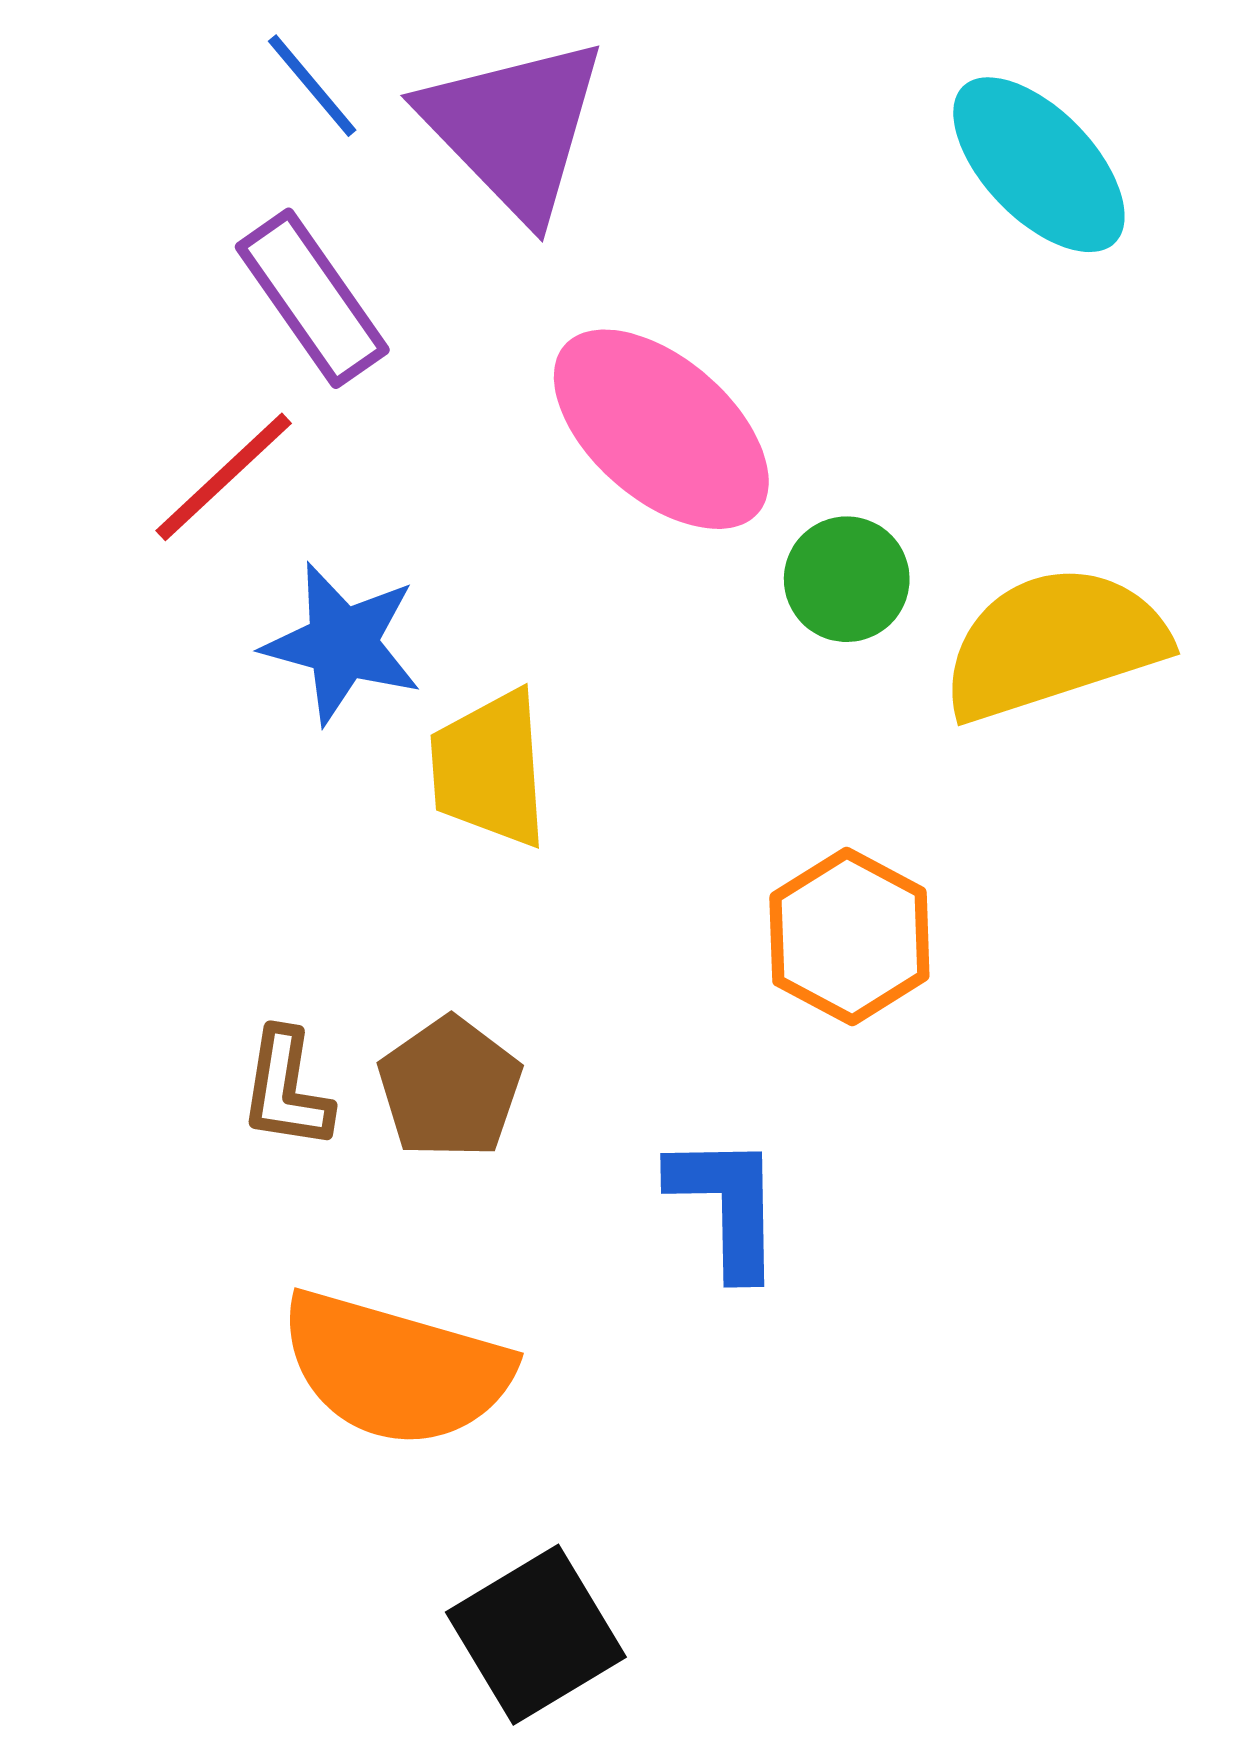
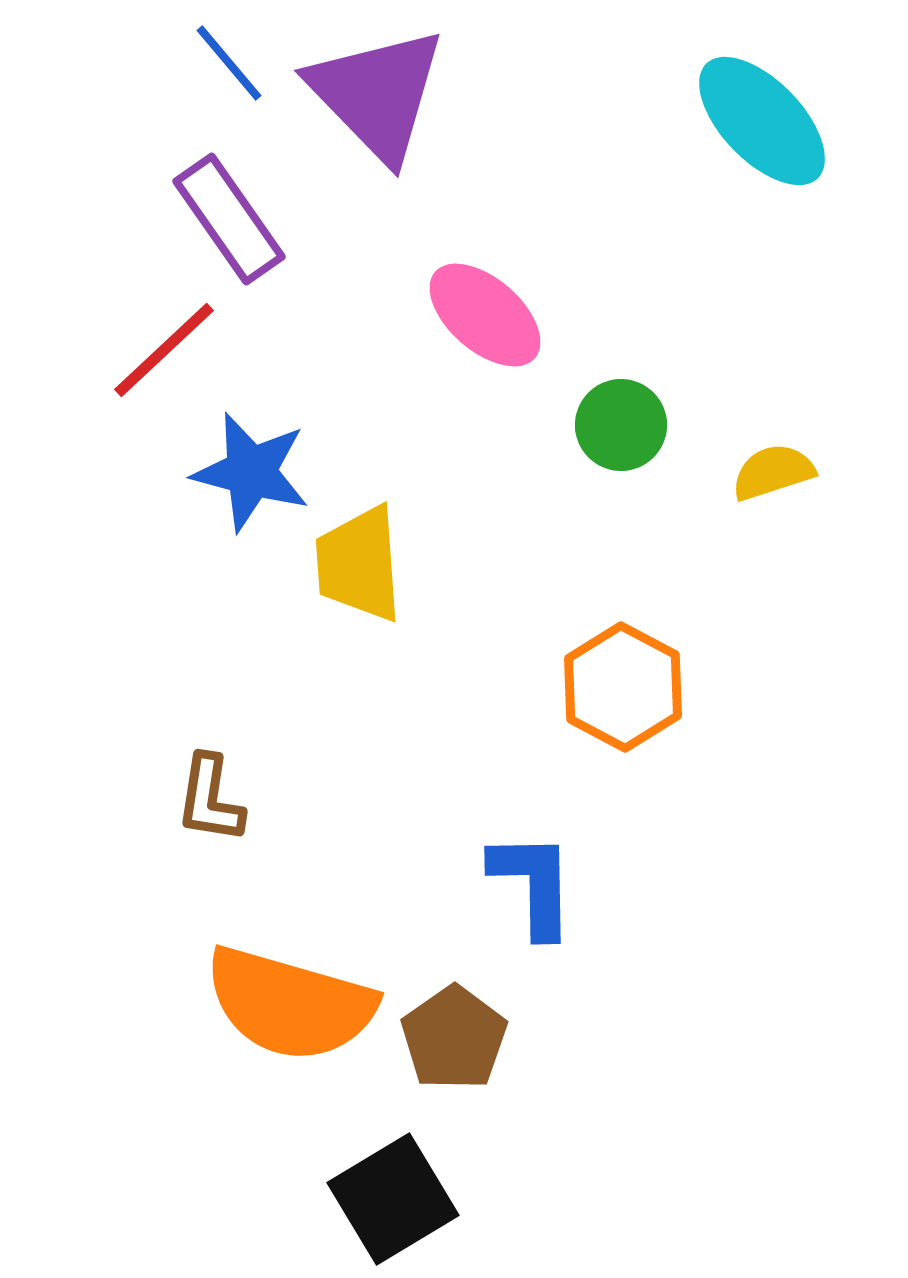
pink ellipse: (661, 429) -> (485, 315), size x0.7
yellow semicircle: (1054, 643) -> (773, 472), size x0.5
brown pentagon: (450, 1088) -> (454, 1038), moved

